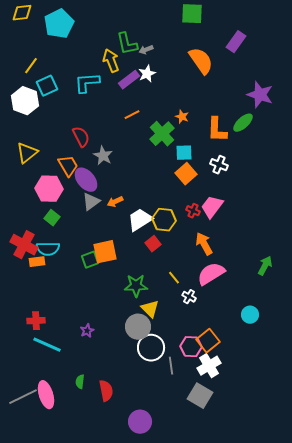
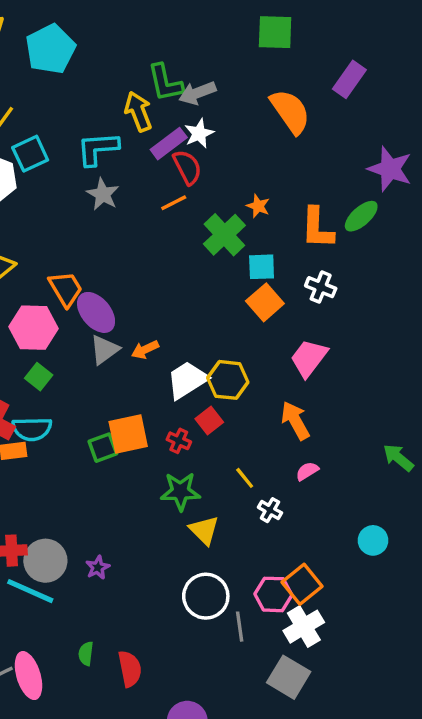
gray arrow: (146, 50) -> (197, 93), size x1.5
red semicircle: (81, 137) -> (187, 167), moved
gray star: (103, 156) -> (103, 194), moved
red cross: (193, 211) -> (179, 441), moved
green arrow: (265, 266) -> (398, 458), turned -78
pink semicircle: (211, 274) -> (307, 471), size x0.5
gray circle: (138, 327) -> (45, 561), moved

